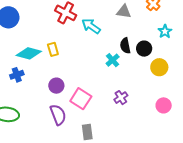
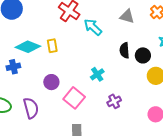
cyan cross: (113, 60) -> (97, 74), moved
purple semicircle: (58, 115) -> (31, 108), moved

